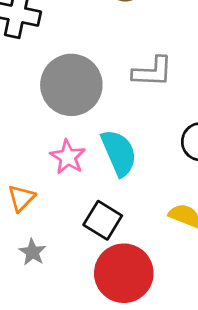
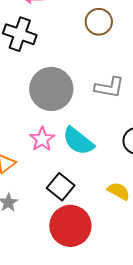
cyan semicircle: (119, 153) -> (78, 141), turned 144

